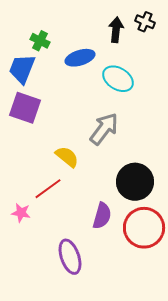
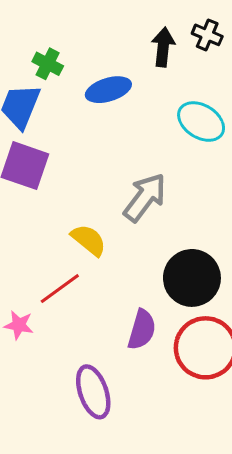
cyan ellipse: (118, 79) -> (201, 122), moved

